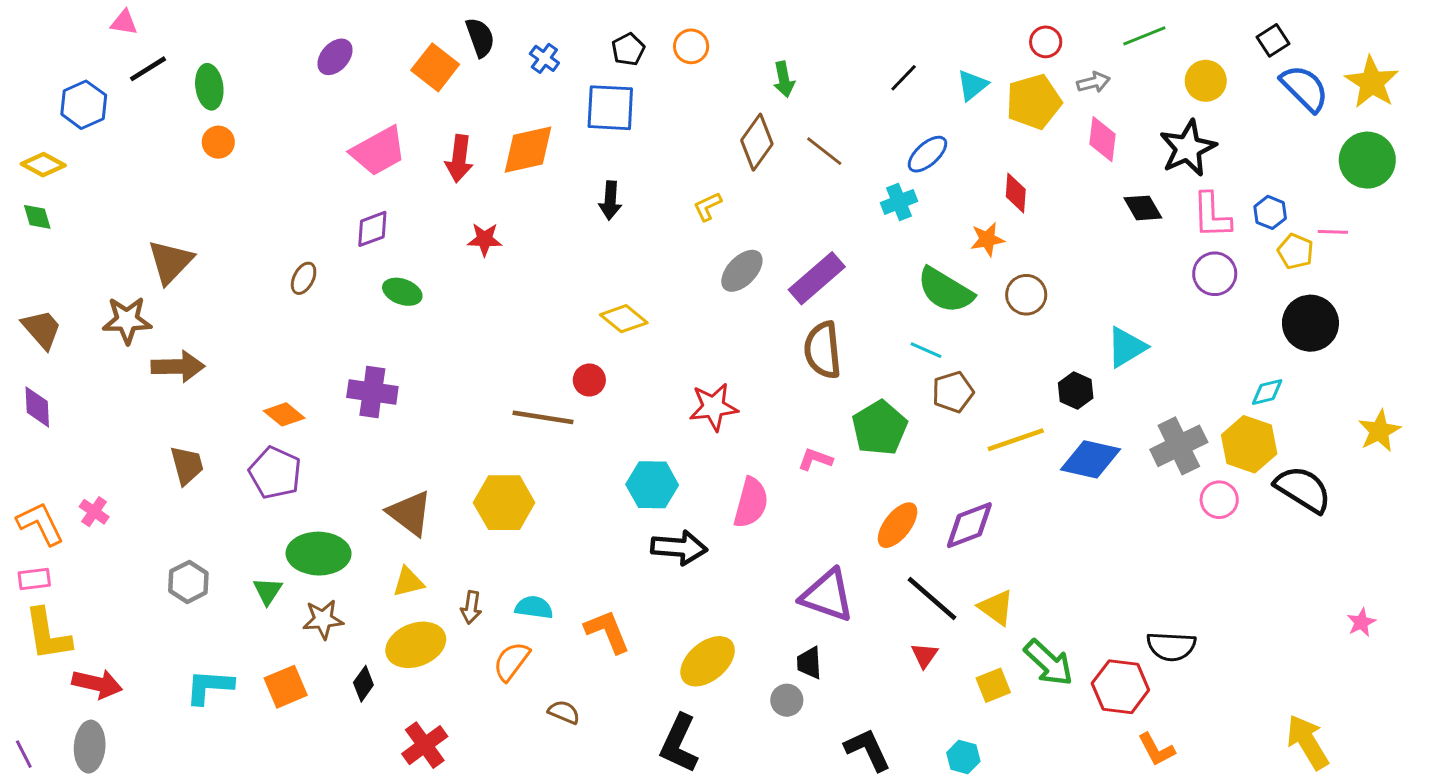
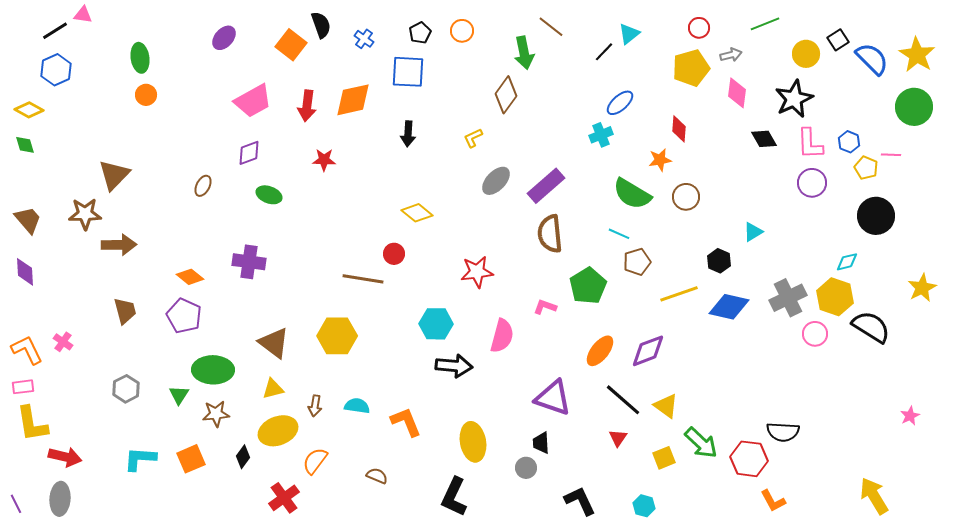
black square: (1273, 40) -> (838, 40), moved
black line: (148, 69) -> (55, 31), moved
green arrow: (784, 79) -> (524, 53), size x1.4
cyan triangle: (972, 85) -> (629, 34), moved
brown line: (824, 151) -> (551, 27), moved
cyan triangle: (1126, 347) -> (753, 232), size x0.7
orange semicircle: (512, 661) -> (315, 461), moved
yellow ellipse: (708, 661) -> (473, 442), turned -60

